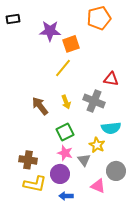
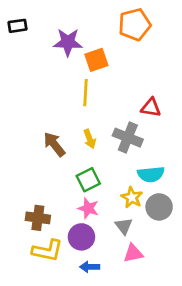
yellow line: (63, 68) -> (86, 93), turned -36
gray triangle: (84, 160) -> (124, 226), moved
gray circle: (116, 171) -> (159, 207), moved
pink triangle: (98, 186) -> (133, 253), turned -35

